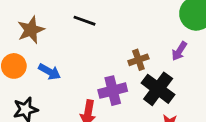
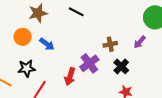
black cross: (158, 89) -> (121, 66), size x0.7
purple cross: (113, 91) -> (89, 63), turned -30

